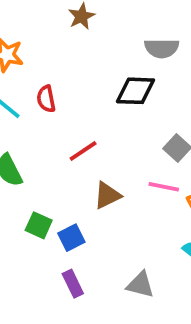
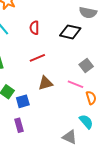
red semicircle: (46, 99) -> (34, 28), moved
gray triangle: (140, 285) -> (70, 137), moved

